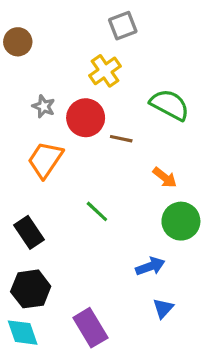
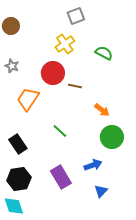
green semicircle: (170, 105) -> (104, 53), moved, size x0.7
gray star: (44, 106) -> (12, 66), moved
purple rectangle: (90, 328) -> (61, 177), moved

